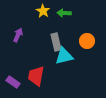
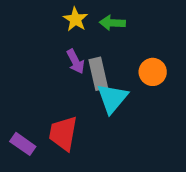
purple arrow: (18, 35) -> (75, 61), moved, turned 128
cyan triangle: (64, 56) -> (112, 98), turned -36

